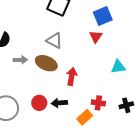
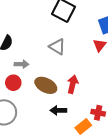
brown ellipse: (46, 63) -> (46, 85), moved
red circle: (39, 103) -> (13, 83), moved

